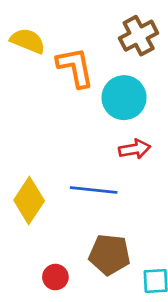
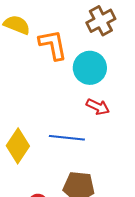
red arrow: (135, 149) -> (98, 107), turned 35

